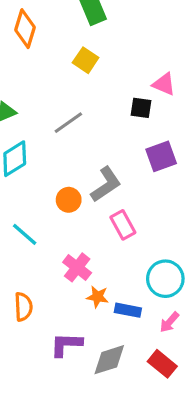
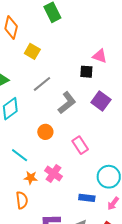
yellow square: (86, 60) -> (32, 51), moved
purple square: (161, 156) -> (101, 101), turned -30
gray L-shape: (106, 184) -> (67, 103), moved
orange star: (97, 297) -> (31, 178), moved

